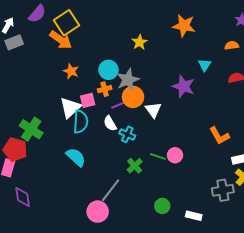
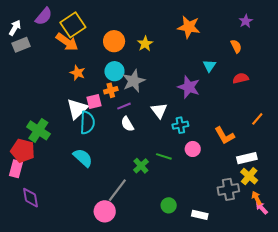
orange semicircle: (232, 45) -> (236, 46), turned 72
orange circle: (133, 97) -> (114, 41), moved
white semicircle: (110, 123) -> (127, 124), moved
cyan cross: (127, 134) -> (180, 125), moved, turned -35
pink circle: (175, 155) -> (193, 149), moved

